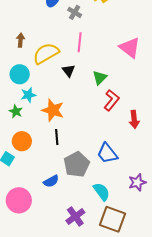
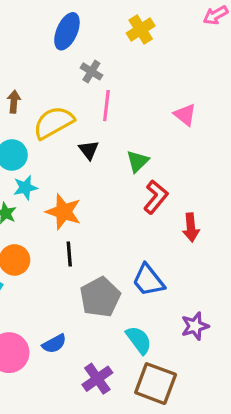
gray cross: (75, 12) -> (91, 71), moved
pink triangle: (130, 48) -> (185, 115), size x0.7
blue semicircle: (51, 181) -> (54, 344), moved

